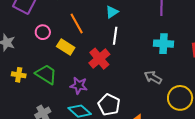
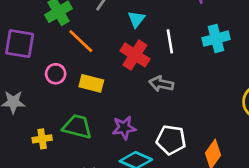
orange line: (77, 23) -> (81, 41), moved
white line: (115, 36) -> (170, 41), moved
red cross: (99, 59) -> (135, 55), moved
gray arrow: (153, 77) -> (161, 84), moved

